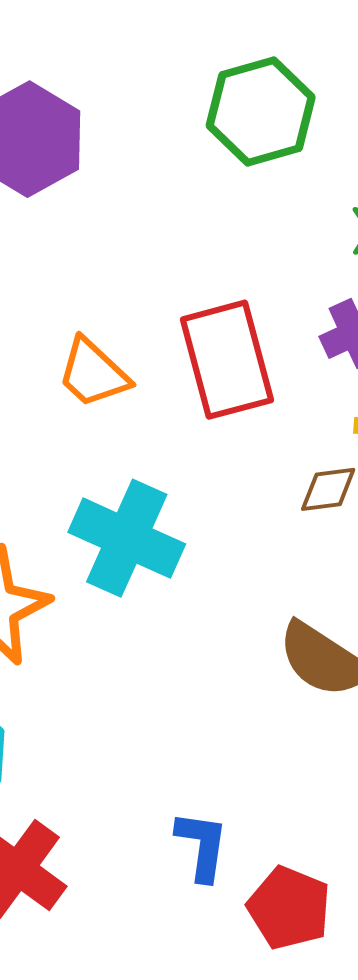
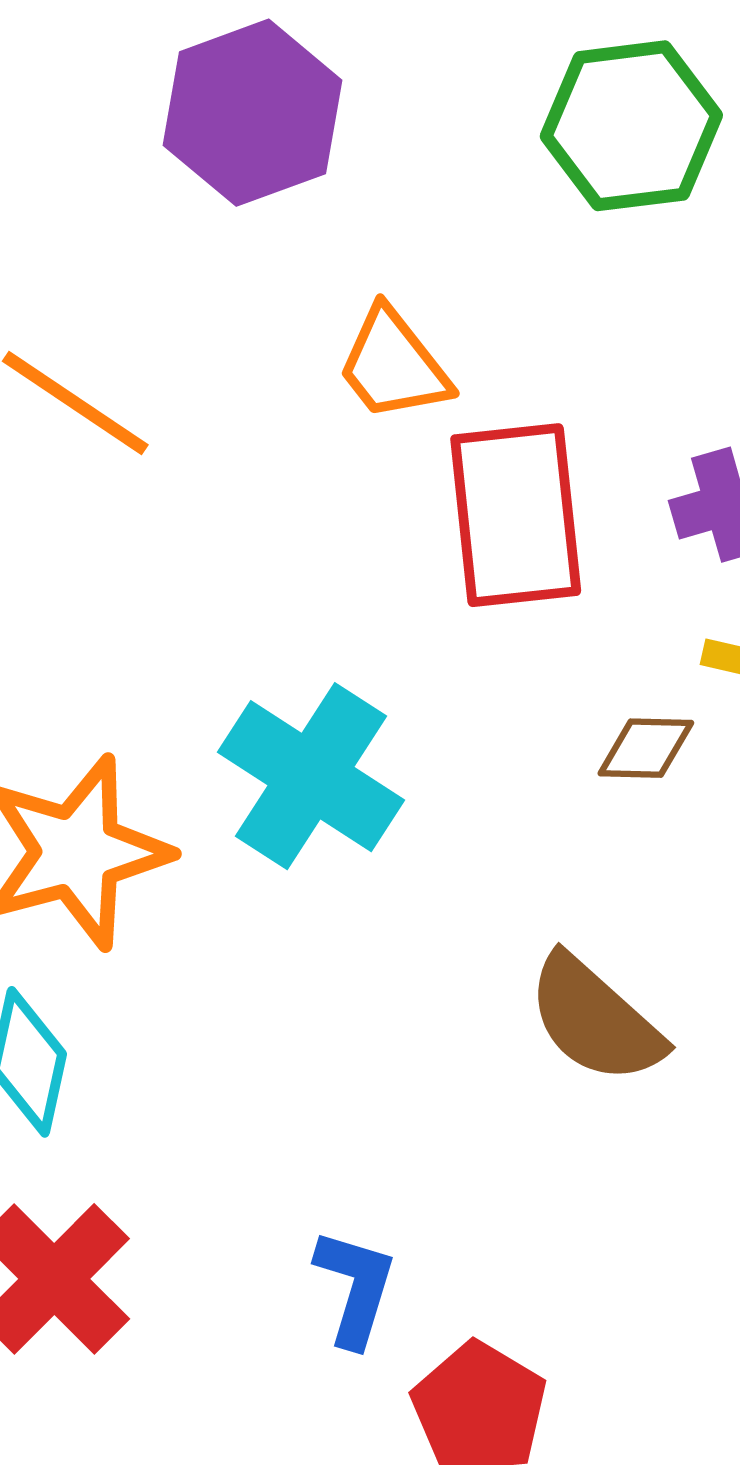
orange trapezoid: (93, 373) -> (393, 365), moved

